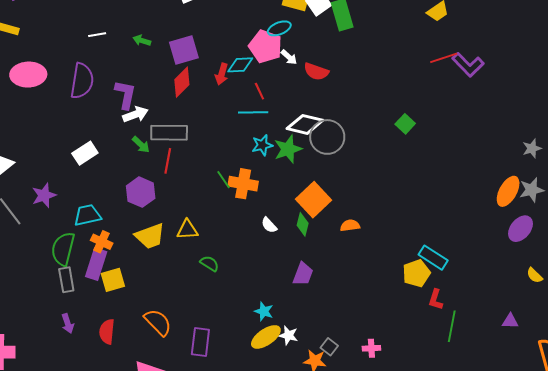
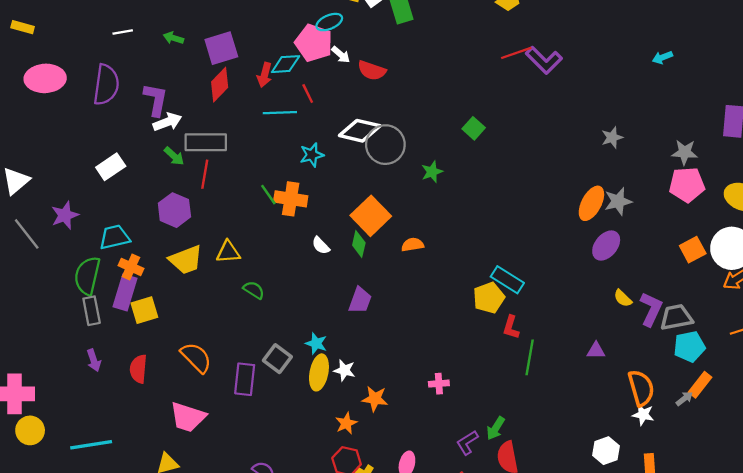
cyan line: (253, 112) -> (280, 113), moved
gray star: (532, 148) -> (612, 137), moved
green star: (288, 149) -> (432, 172), moved, size x0.7
yellow ellipse: (266, 337) -> (319, 372), turned -44
gray square: (329, 347) -> (277, 359), moved, size x1.4

